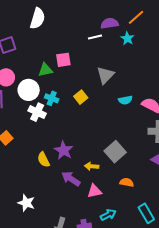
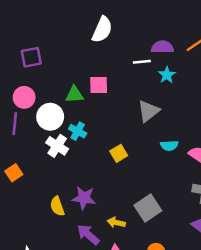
white semicircle: (38, 18) -> (102, 30), moved
cyan star: (127, 38) -> (167, 75), moved
yellow square: (81, 97) -> (119, 153), moved
purple star: (64, 150) -> (84, 198), turned -30

